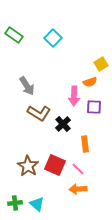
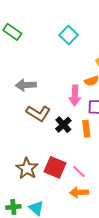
cyan square: (53, 38) -> (69, 35), moved
gray arrow: (27, 86) -> (26, 85), turned 120
orange rectangle: (85, 144) -> (86, 129), moved

